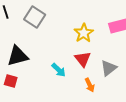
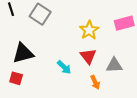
gray triangle: (109, 68) -> (114, 65), turned 36

